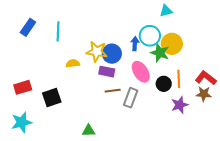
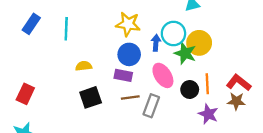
yellow star: (97, 52) -> (128, 24), moved
red rectangle: (23, 87) -> (25, 94), turned -48
black square: (52, 97) -> (91, 97), moved
purple star: (180, 105) -> (208, 114), turned -30

